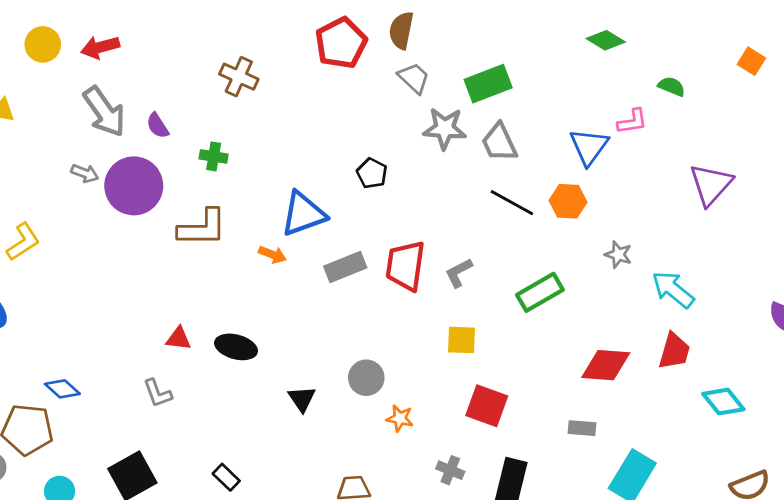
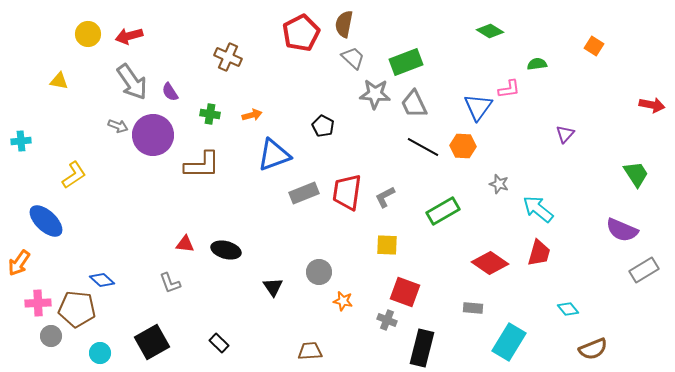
green semicircle: (672, 86) -> (537, 64), turned -30
purple triangle: (711, 184) -> (565, 134), size x0.6
orange arrow: (272, 254) -> (252, 115), moved, turned -36
red diamond: (606, 365) -> (490, 263), turned 30
cyan diamond: (723, 402) -> (568, 309), moved, size x0.7
gray cross: (450, 470) -> (387, 320), moved

